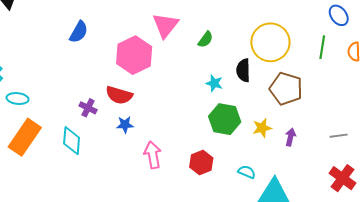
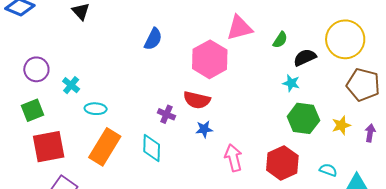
pink triangle: (165, 25) -> (239, 28), turned 40
black semicircle: (243, 70) -> (305, 57), moved, turned 70
red hexagon: (201, 162) -> (282, 163), size x1.4

